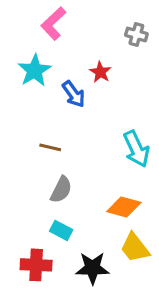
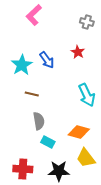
cyan star: (34, 71) -> (22, 65), moved
red star: (100, 72) -> (78, 52), moved
gray semicircle: (61, 190) -> (39, 121), turned -36
cyan rectangle: (61, 230) -> (48, 142), moved

